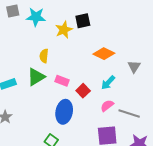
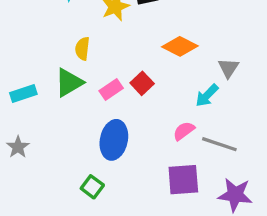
pink rectangle: (62, 81) -> (111, 89), turned -56
cyan arrow: (108, 83) -> (207, 95), moved
red square: (83, 91) -> (142, 83), moved

